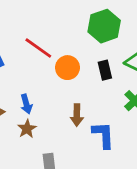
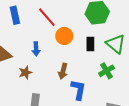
blue arrow: (26, 104) -> (36, 49), moved

